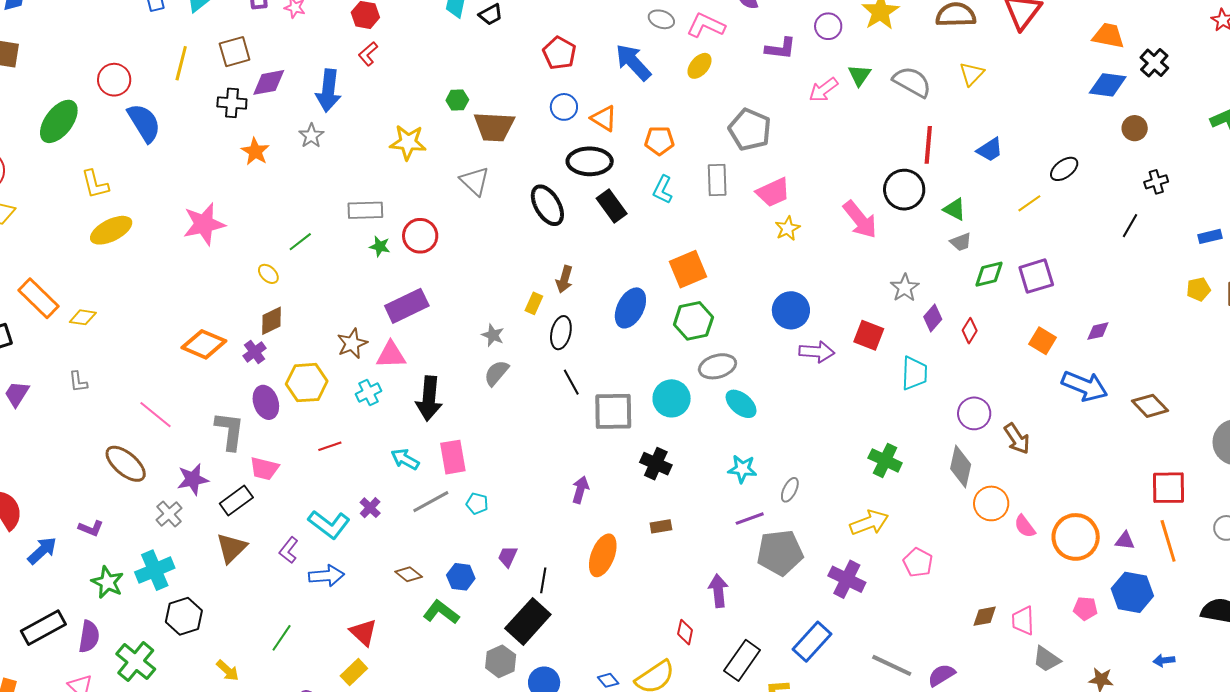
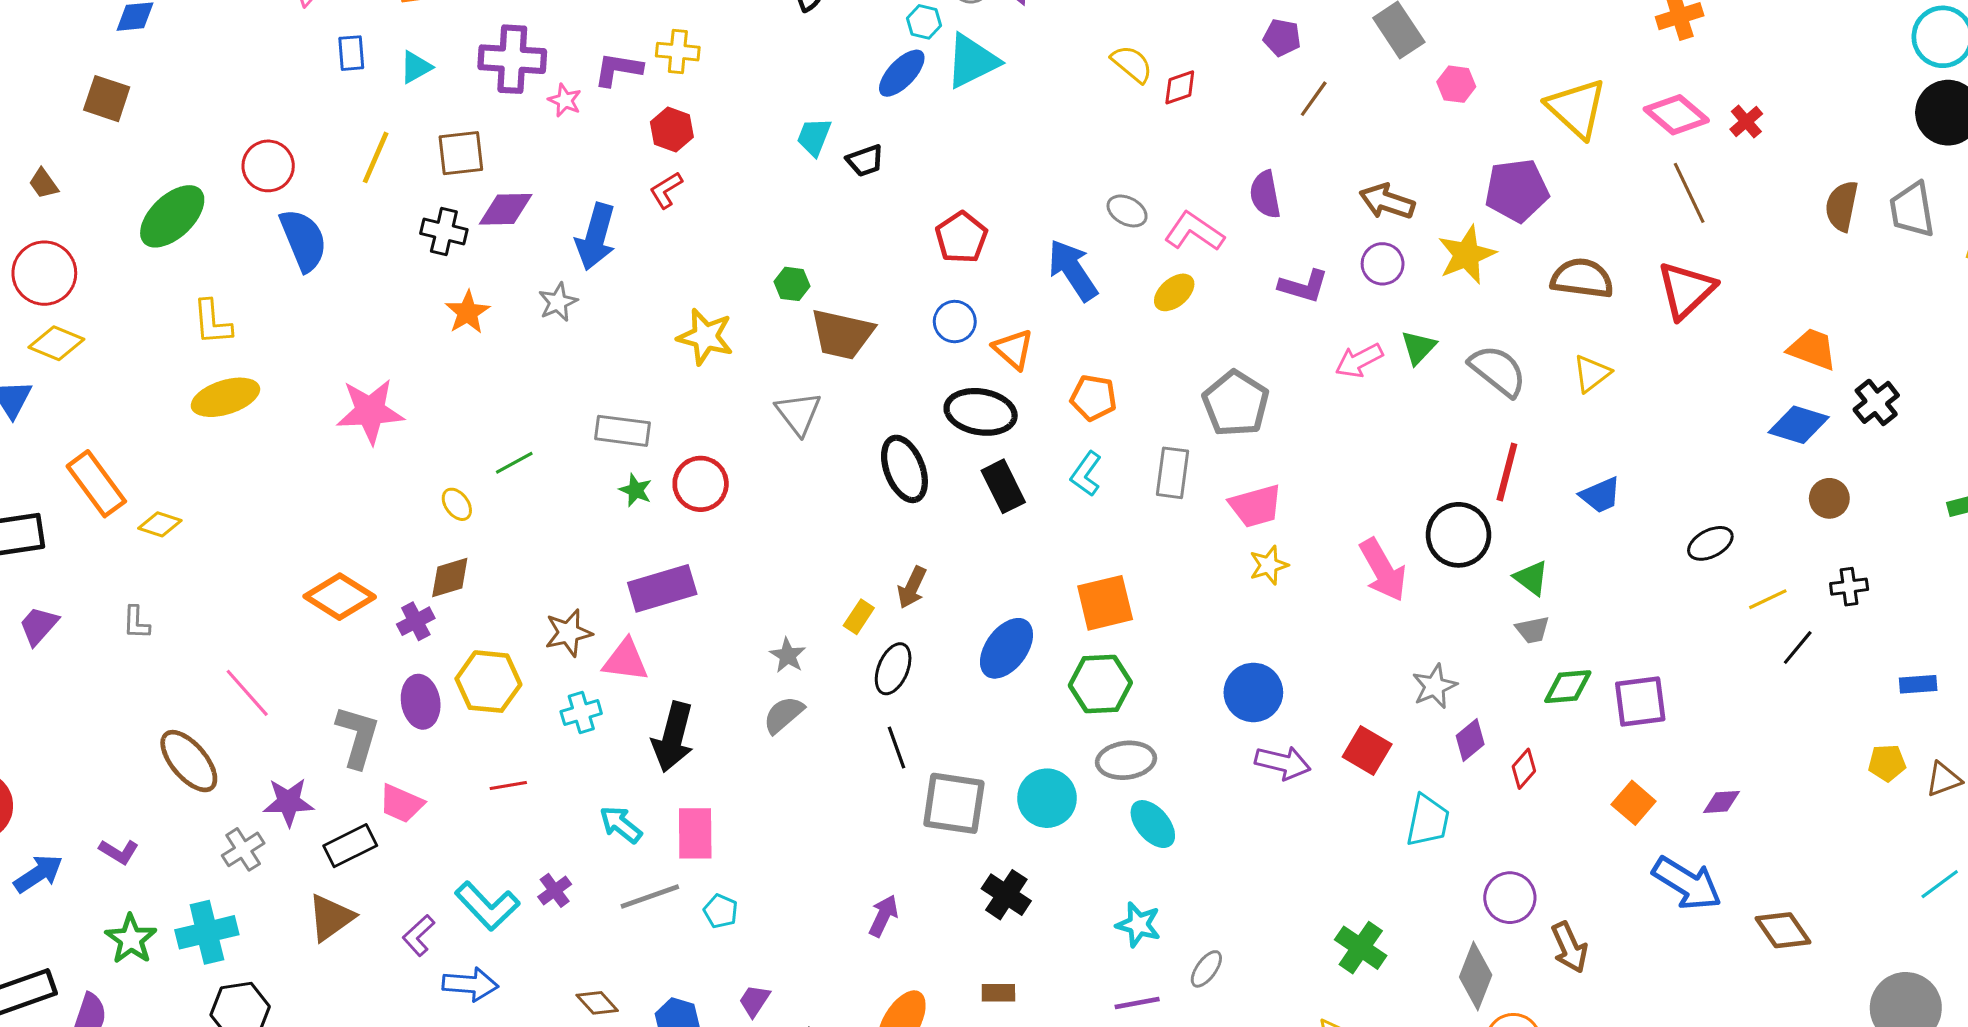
yellow line: (1029, 203) -> (1768, 599), moved

